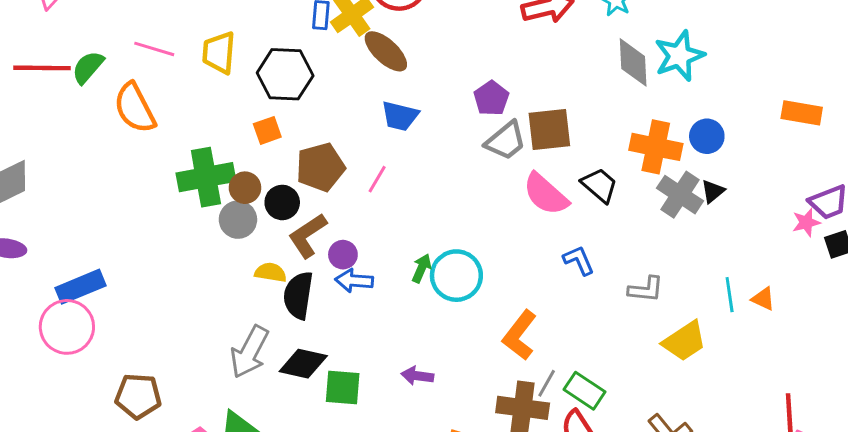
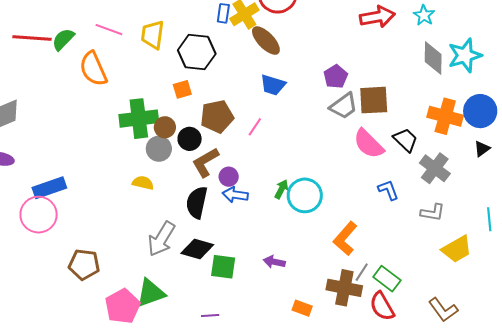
blue circle: (707, 136) -> (480, 111), size x1.4
gray cross: (680, 195) -> (435, 168), moved
yellow semicircle: (271, 272) -> (143, 183), moved

